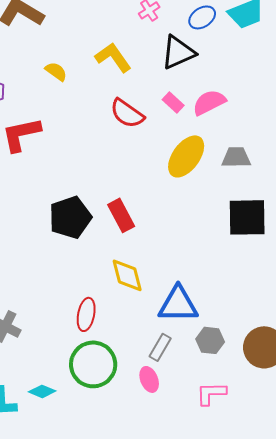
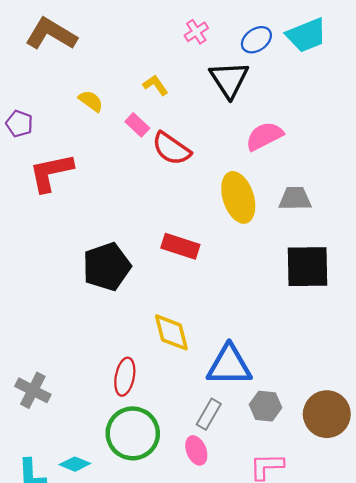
black triangle: (178, 52) -> (229, 79), turned -39
yellow L-shape: (113, 57) -> (155, 85), size x0.6
pink rectangle: (173, 102) -> (137, 125), moved
yellow ellipse: (186, 156) -> (238, 197), turned -54
red rectangle: (121, 215) -> (180, 246), moved, turned -44

